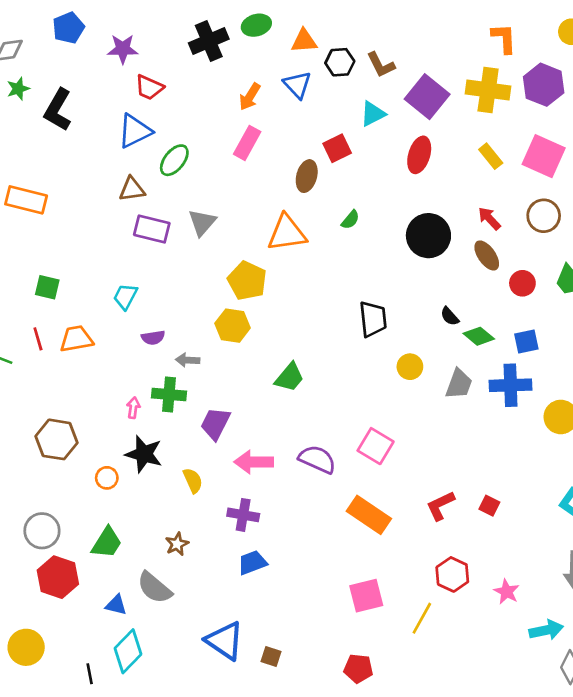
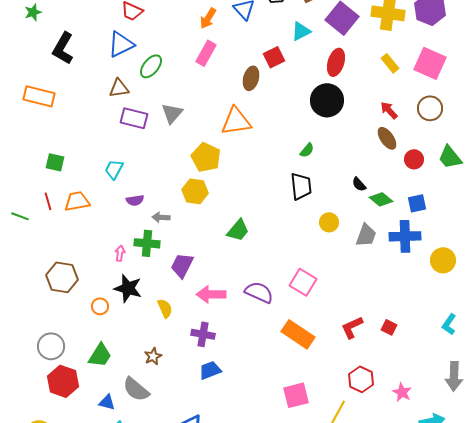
black L-shape: (58, 110) -> (63, 48), moved
green semicircle: (350, 220) -> (307, 150), moved
black circle: (428, 236) -> (327, 100), moved

